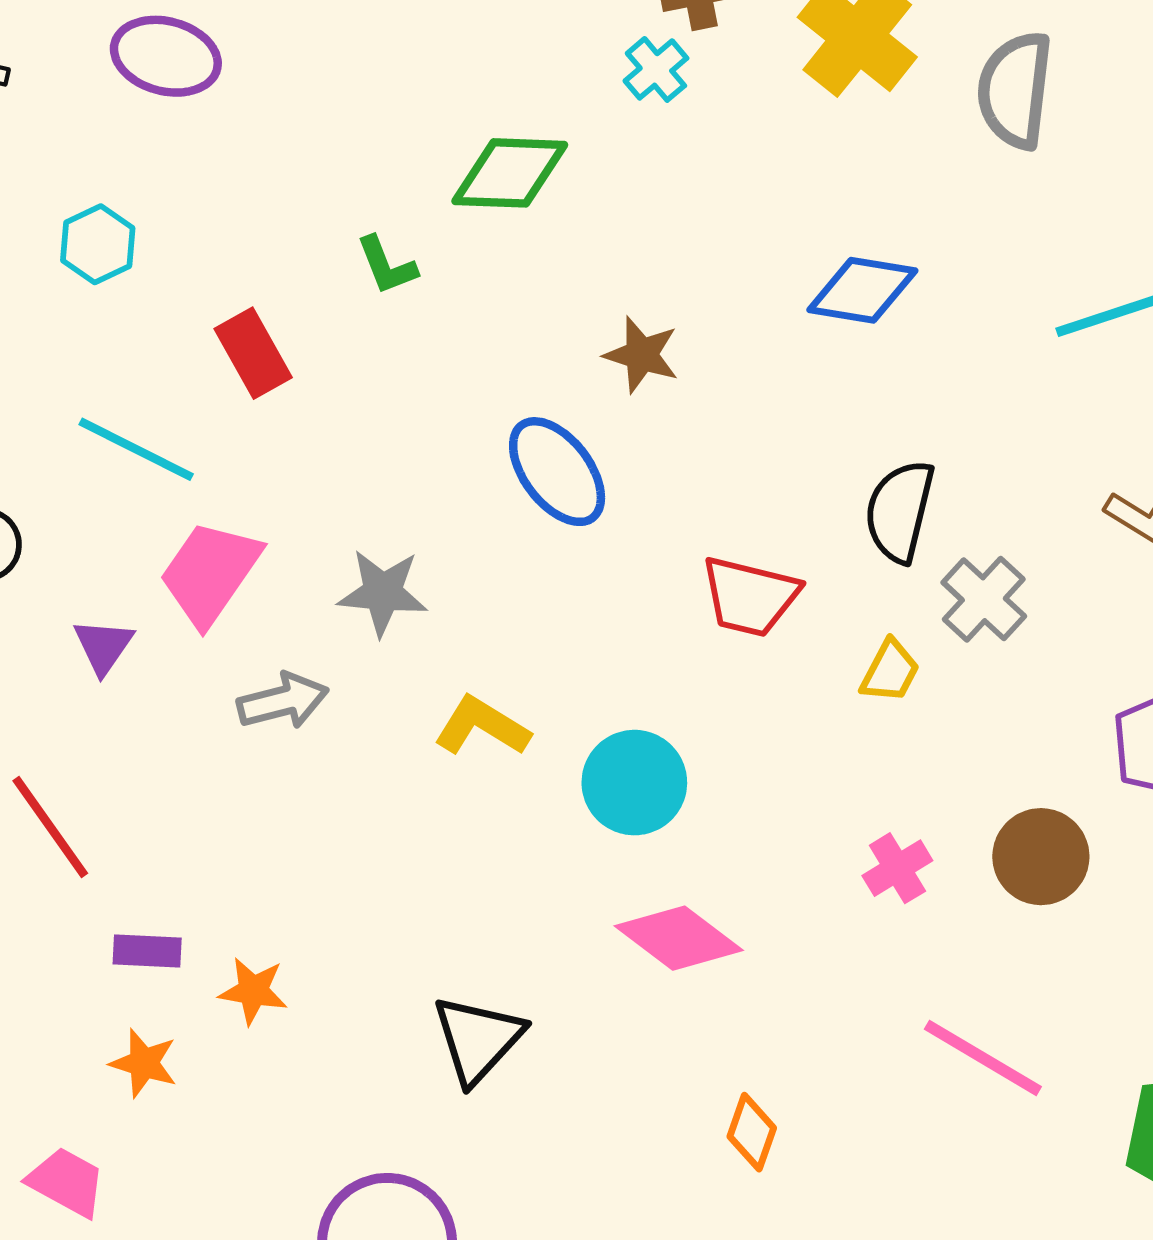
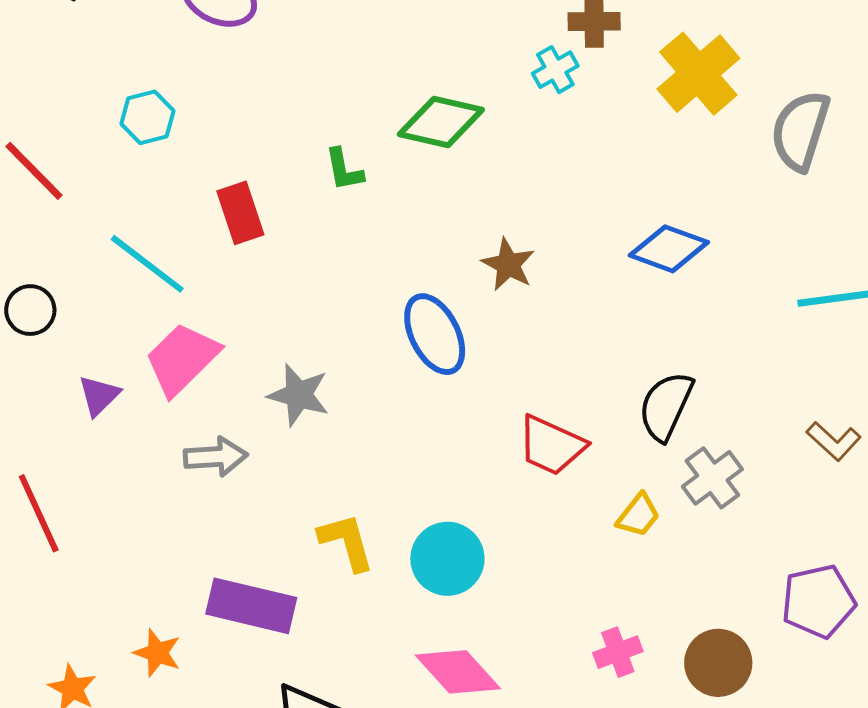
yellow L-shape: (482, 726) -> (346, 542), moved, turned 32
purple rectangle: (147, 951) -> (251, 606), moved, size x1.8

